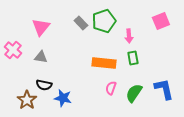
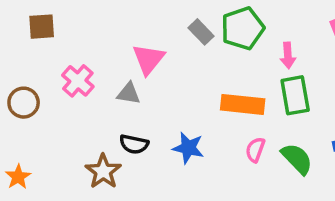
pink triangle: (41, 27) -> (148, 59), moved
green rectangle: (133, 58) -> (295, 95), size x1.5
green semicircle: (134, 93) -> (297, 159), turned 102
blue star: (63, 98) -> (188, 148), moved

